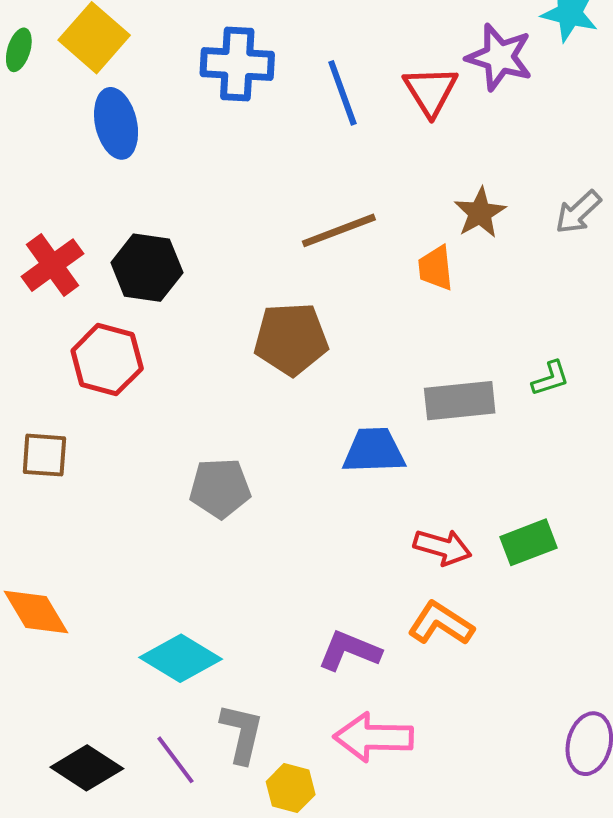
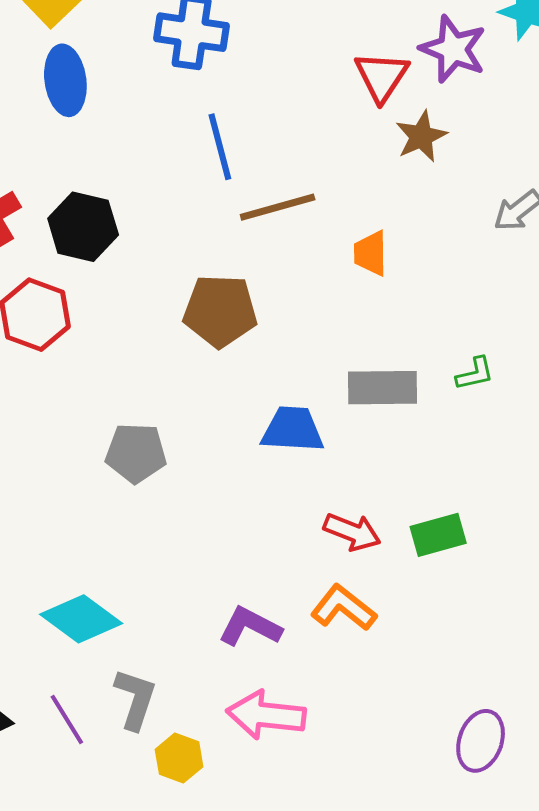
blue line: (342, 93) -> (220, 147), moved
brown star: (480, 213) -> (421, 136), moved

